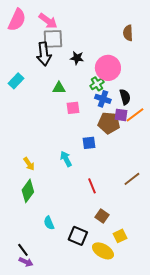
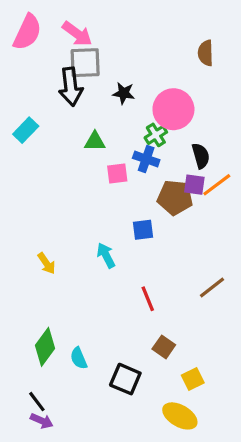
blue cross: (103, 99) -> (146, 159), moved
green diamond: (28, 191) -> (45, 347), moved
yellow ellipse: (103, 251) -> (180, 416), moved

